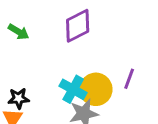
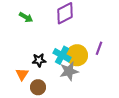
black star: (19, 98) -> (39, 60), moved

